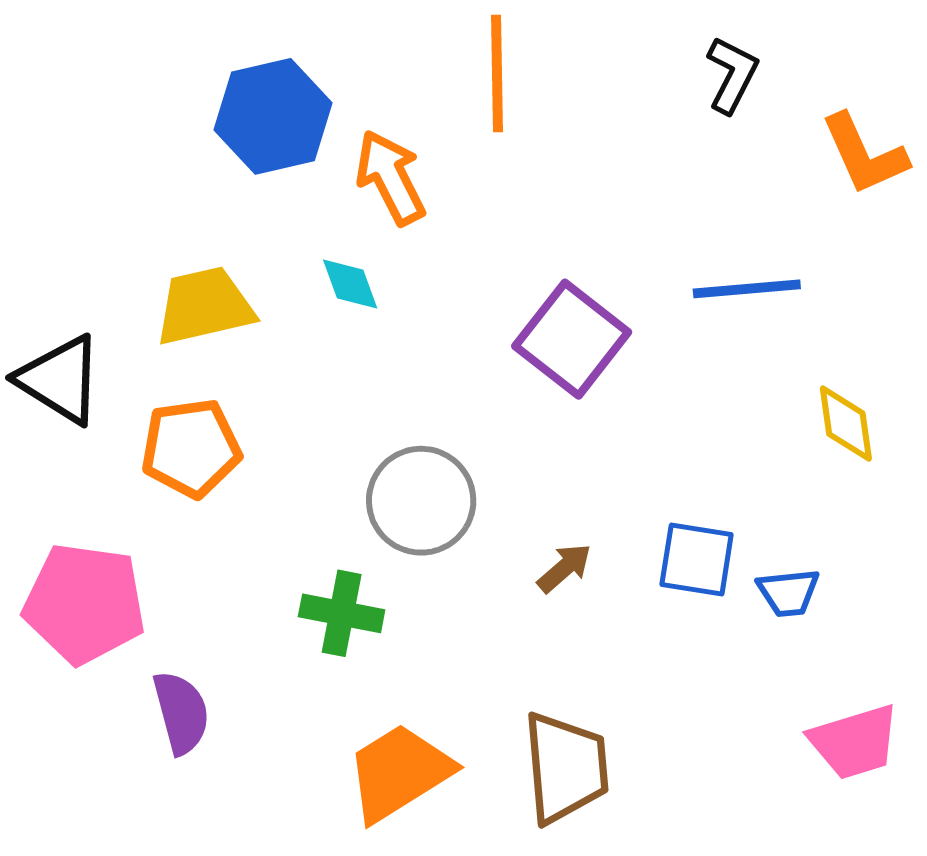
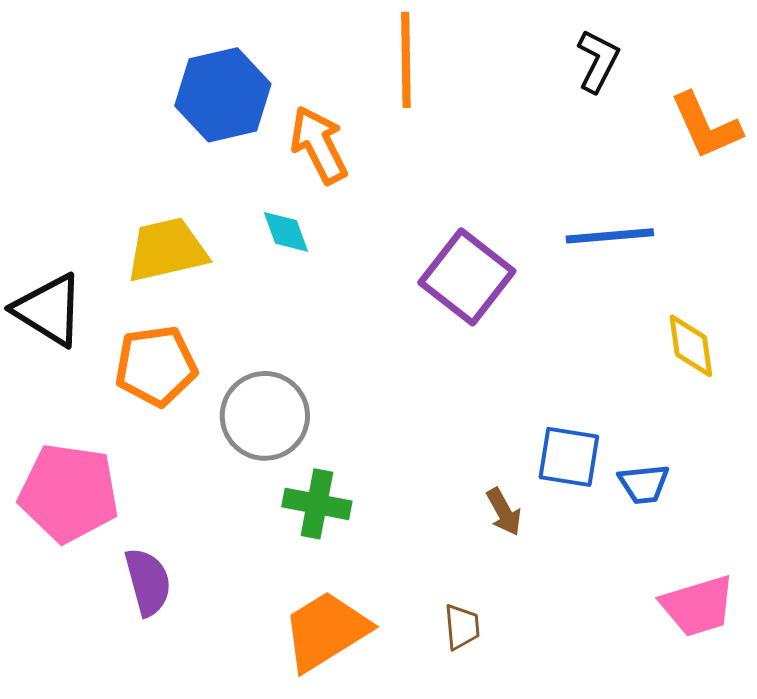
gray circle: (421, 501) -> (265, 416), moved
brown arrow: (564, 568) -> (504, 512), moved, turned 102
green cross: (342, 613) -> (317, 504), moved
brown trapezoid: (566, 768) -> (462, 627), size x0.5

